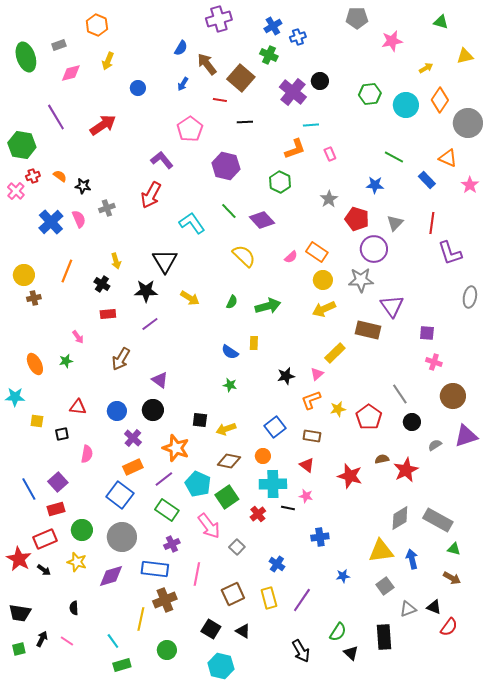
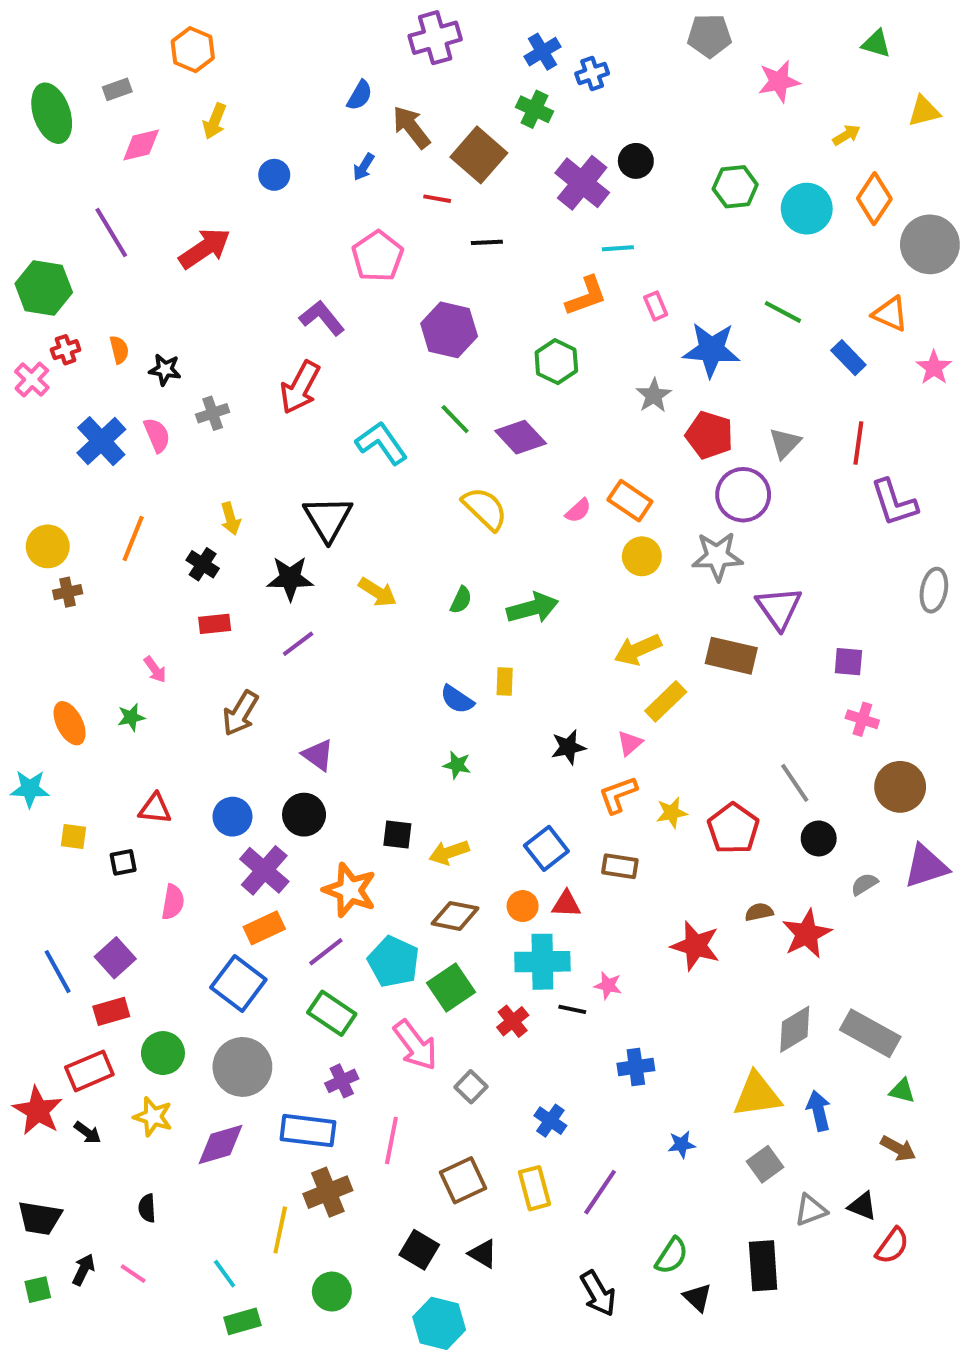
orange semicircle: (60, 176) -> (119, 350), turned 40
blue star: (375, 185) -> (711, 350), moved, size x1.6
yellow arrow: (324, 309) -> (638, 650), moved
purple cross: (133, 438) -> (264, 870), size x1.4
red triangle: (307, 465) -> (566, 904), moved, turned -35

